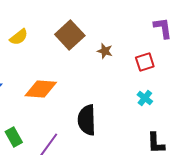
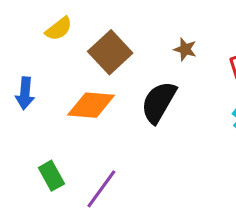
brown square: (70, 35) -> (110, 52), moved
black semicircle: (87, 120) -> (159, 102), moved, turned 32

